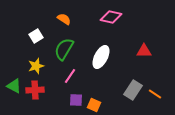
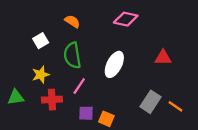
green semicircle: (64, 49) -> (72, 55), turned -40
green triangle: (14, 86) -> (16, 97), turned -35
red cross: (35, 90) -> (52, 100), moved

